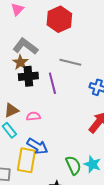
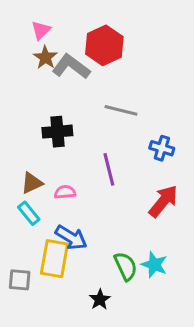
gray L-shape: (25, 46) -> (71, 67), moved
brown star: (20, 62) -> (45, 57), moved
purple line: (52, 83) -> (109, 169), moved

